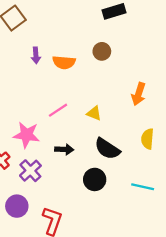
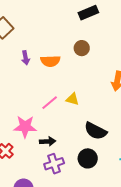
yellow triangle: (94, 113) -> (72, 99), moved
black arrow: (64, 149) -> (48, 141), moved
purple cross: (30, 171) -> (54, 164), moved, turned 30

